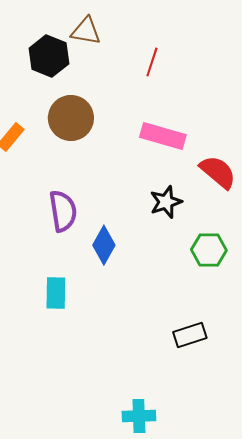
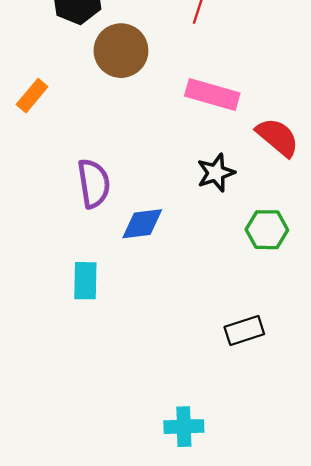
brown circle: (71, 118) -> (121, 51), moved
blue diamond: (104, 245) -> (142, 224), turned 54

